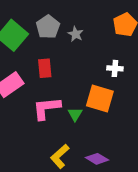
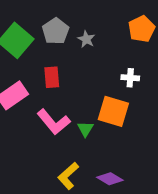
pink L-shape: (46, 108) -> (54, 122), turned -124

